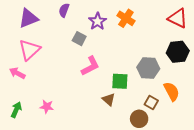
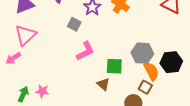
black hexagon: (178, 52) -> (171, 62), moved
pink arrow: (17, 73) -> (13, 58), turned -63
orange semicircle: (172, 91) -> (151, 71), moved
green arrow: (16, 110) -> (23, 94), moved

